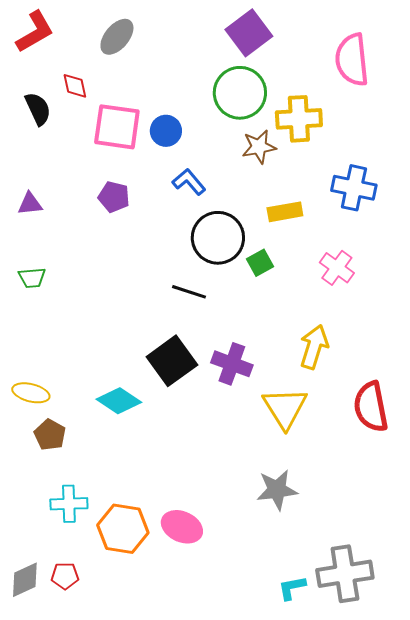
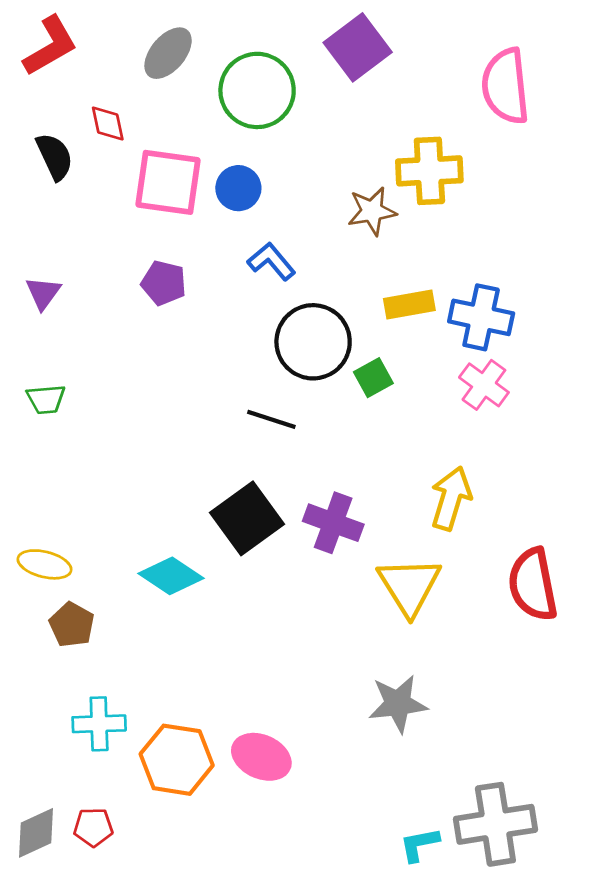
green circle: (240, 93) -> (257, 90), moved
blue cross: (354, 188) -> (481, 317), moved
purple triangle: (30, 204) -> (43, 293), turned -48

